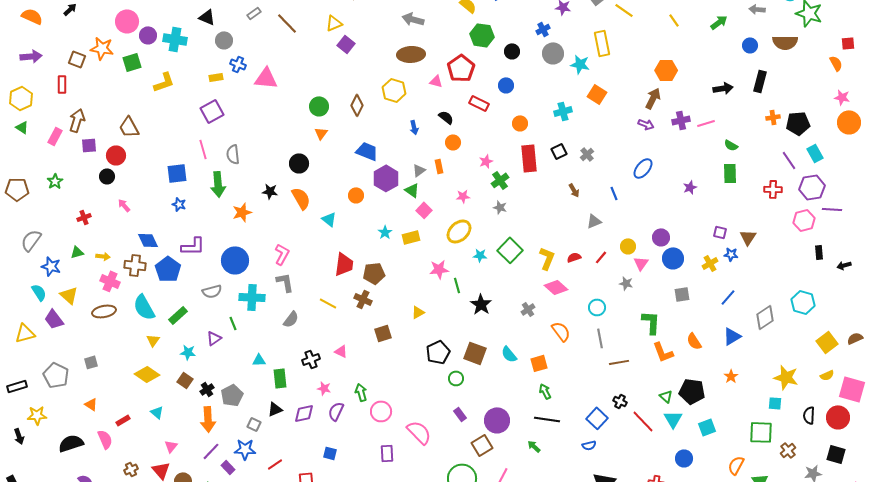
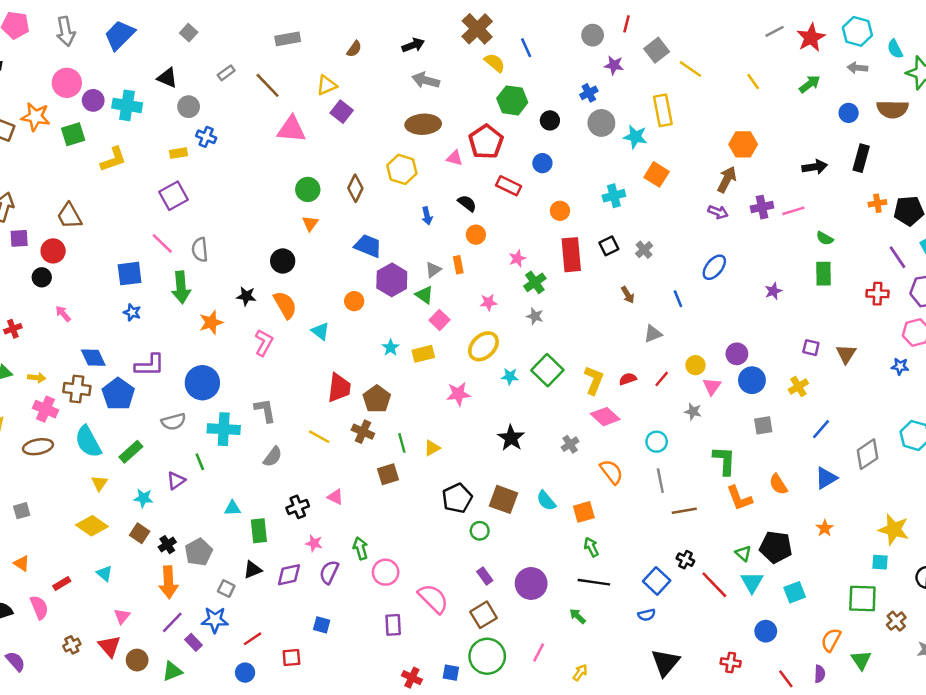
pink triangle: (266, 78) -> (291, 129), moved
pink line: (203, 149) -> (162, 243), turned -30
pink L-shape: (282, 254) -> (264, 343), moved
blue star: (731, 254) -> (900, 366), moved
brown pentagon: (374, 273) -> (377, 399), turned -30
green line: (457, 285) -> (402, 443), moved
brown square: (482, 445) -> (483, 615), moved

